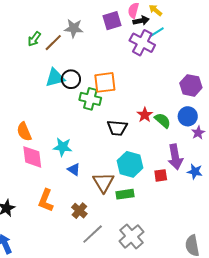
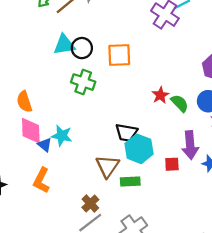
green cross: (90, 99) -> (83, 82), moved
black trapezoid: (117, 128) -> (126, 133), moved
cyan star: (63, 147) -> (62, 136), moved
blue triangle: (74, 169) -> (45, 145), moved
brown cross: (79, 211) -> (90, 204), moved

